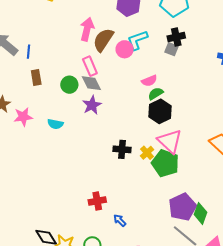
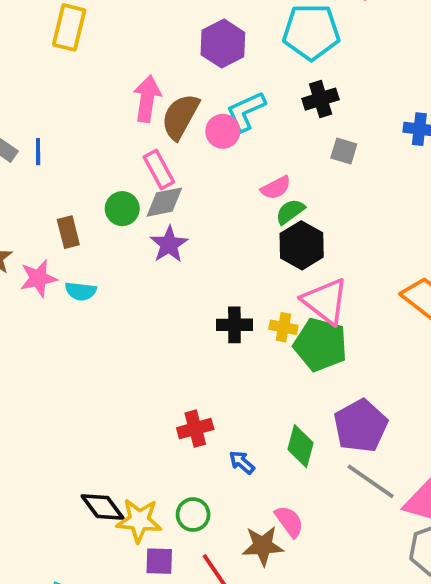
gray square: (172, 49) -> (344, 151), moved
brown rectangle: (36, 77) -> (68, 232), moved
gray diamond: (91, 83) -> (164, 202), turned -70
cyan semicircle: (55, 124) -> (81, 291), moved
yellow cross: (147, 153) -> (283, 327), turned -32
green diamond: (201, 213) -> (300, 446), moved

